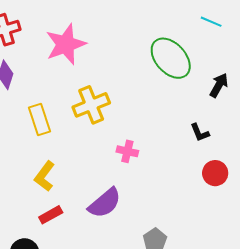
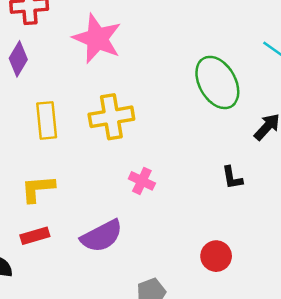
pink star: (66, 44) -> (97, 39), turned 30
red circle: (215, 173) -> (216, 256), moved
yellow L-shape: (45, 176) -> (38, 189), turned 36

